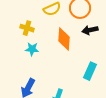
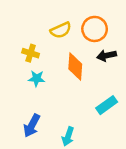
cyan rectangle: (90, 71) -> (107, 105), turned 30

